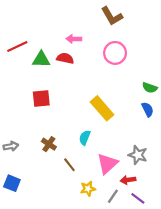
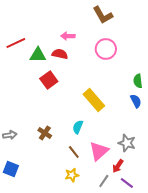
green semicircle: (150, 88) -> (138, 81), turned 64
red square: (41, 99) -> (49, 80), moved, turned -30
brown line: (69, 165) -> (74, 152), moved
red arrow: (128, 180) -> (118, 166), turned -48
yellow star: (88, 189) -> (72, 175), moved

